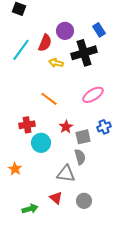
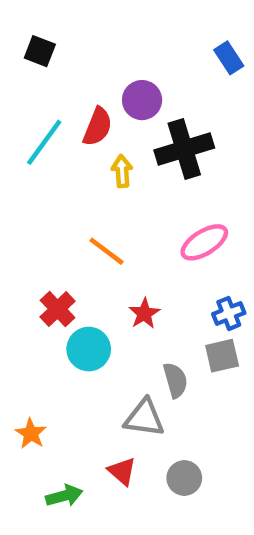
blue rectangle: (99, 30) -> (229, 58), moved
yellow arrow: (56, 63) -> (122, 171), turned 72
red cross: (27, 125) -> (58, 309), turned -35
gray square: (83, 137) -> (222, 356), moved
orange star: (15, 169) -> (31, 434), moved

